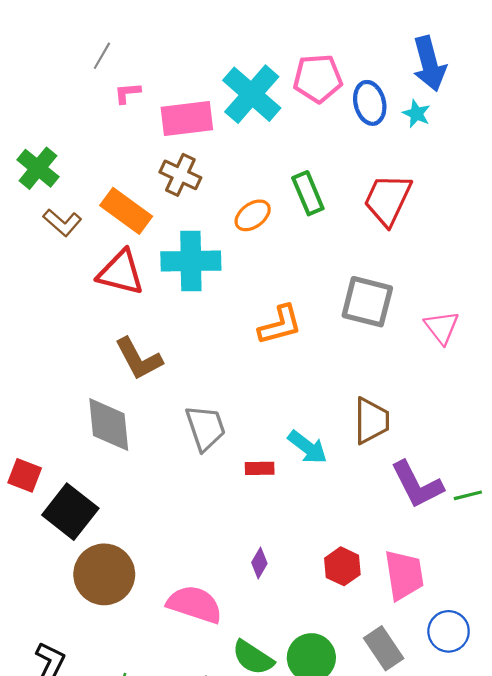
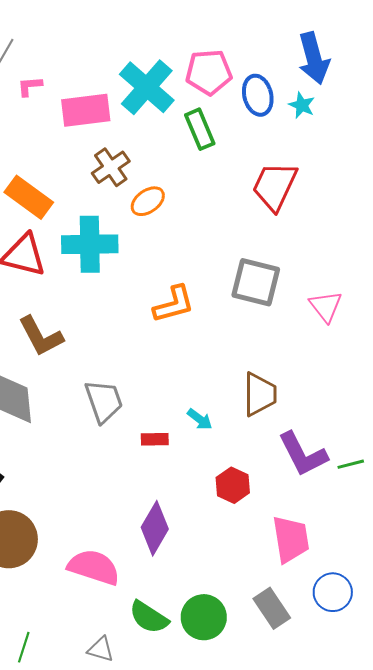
brown cross: (180, 175) -> (111, 167), moved, turned 30
green rectangle: (308, 193) -> (200, 129), moved
cyan arrow: (307, 447) -> (200, 419), size x0.7
purple diamond: (259, 563) -> (155, 528), size x1.8
red hexagon: (342, 566) -> (233, 485), moved

